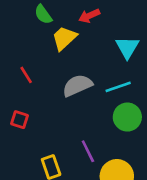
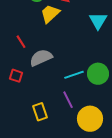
gray semicircle: (77, 85) -> (41, 58), moved
cyan line: (118, 87) -> (74, 75), moved

